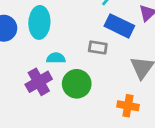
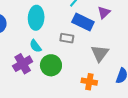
cyan ellipse: (39, 22) -> (36, 18), moved
cyan semicircle: (56, 58) -> (36, 46), turned -128

